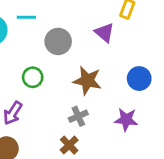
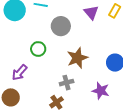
purple triangle: (104, 33) -> (91, 12), moved
brown star: (87, 81) -> (77, 58), turned 30

